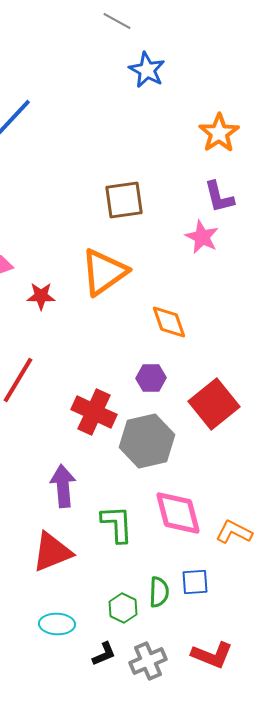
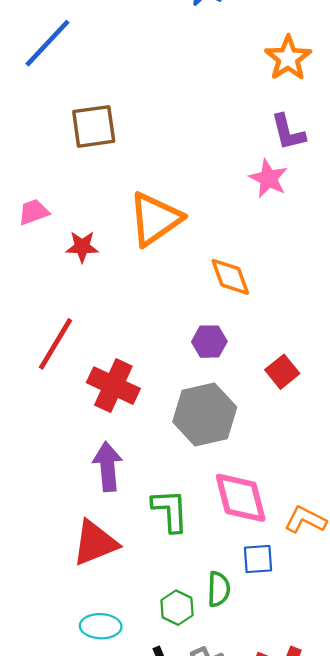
brown square: (124, 200) -> (94, 126), moved
red square: (214, 404) -> (282, 372), size x0.6
red cross: (94, 412) -> (113, 386), moved
blue square: (195, 582) -> (258, 559), moved

